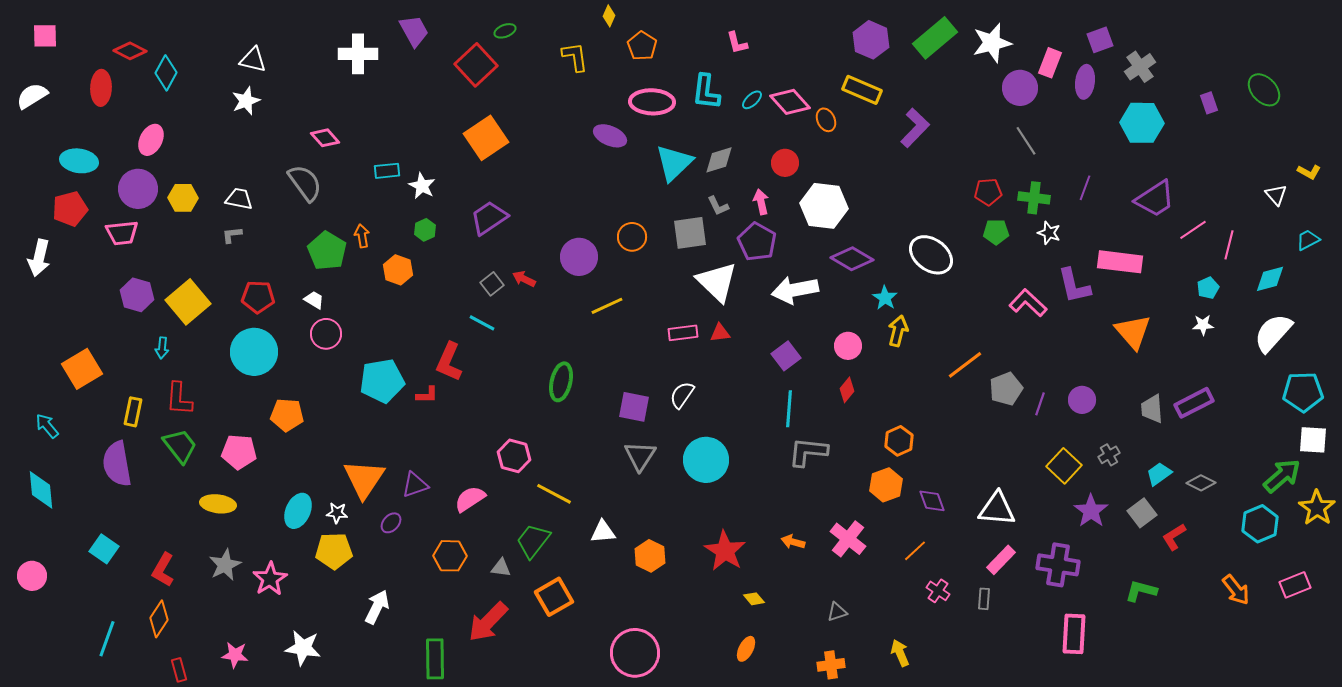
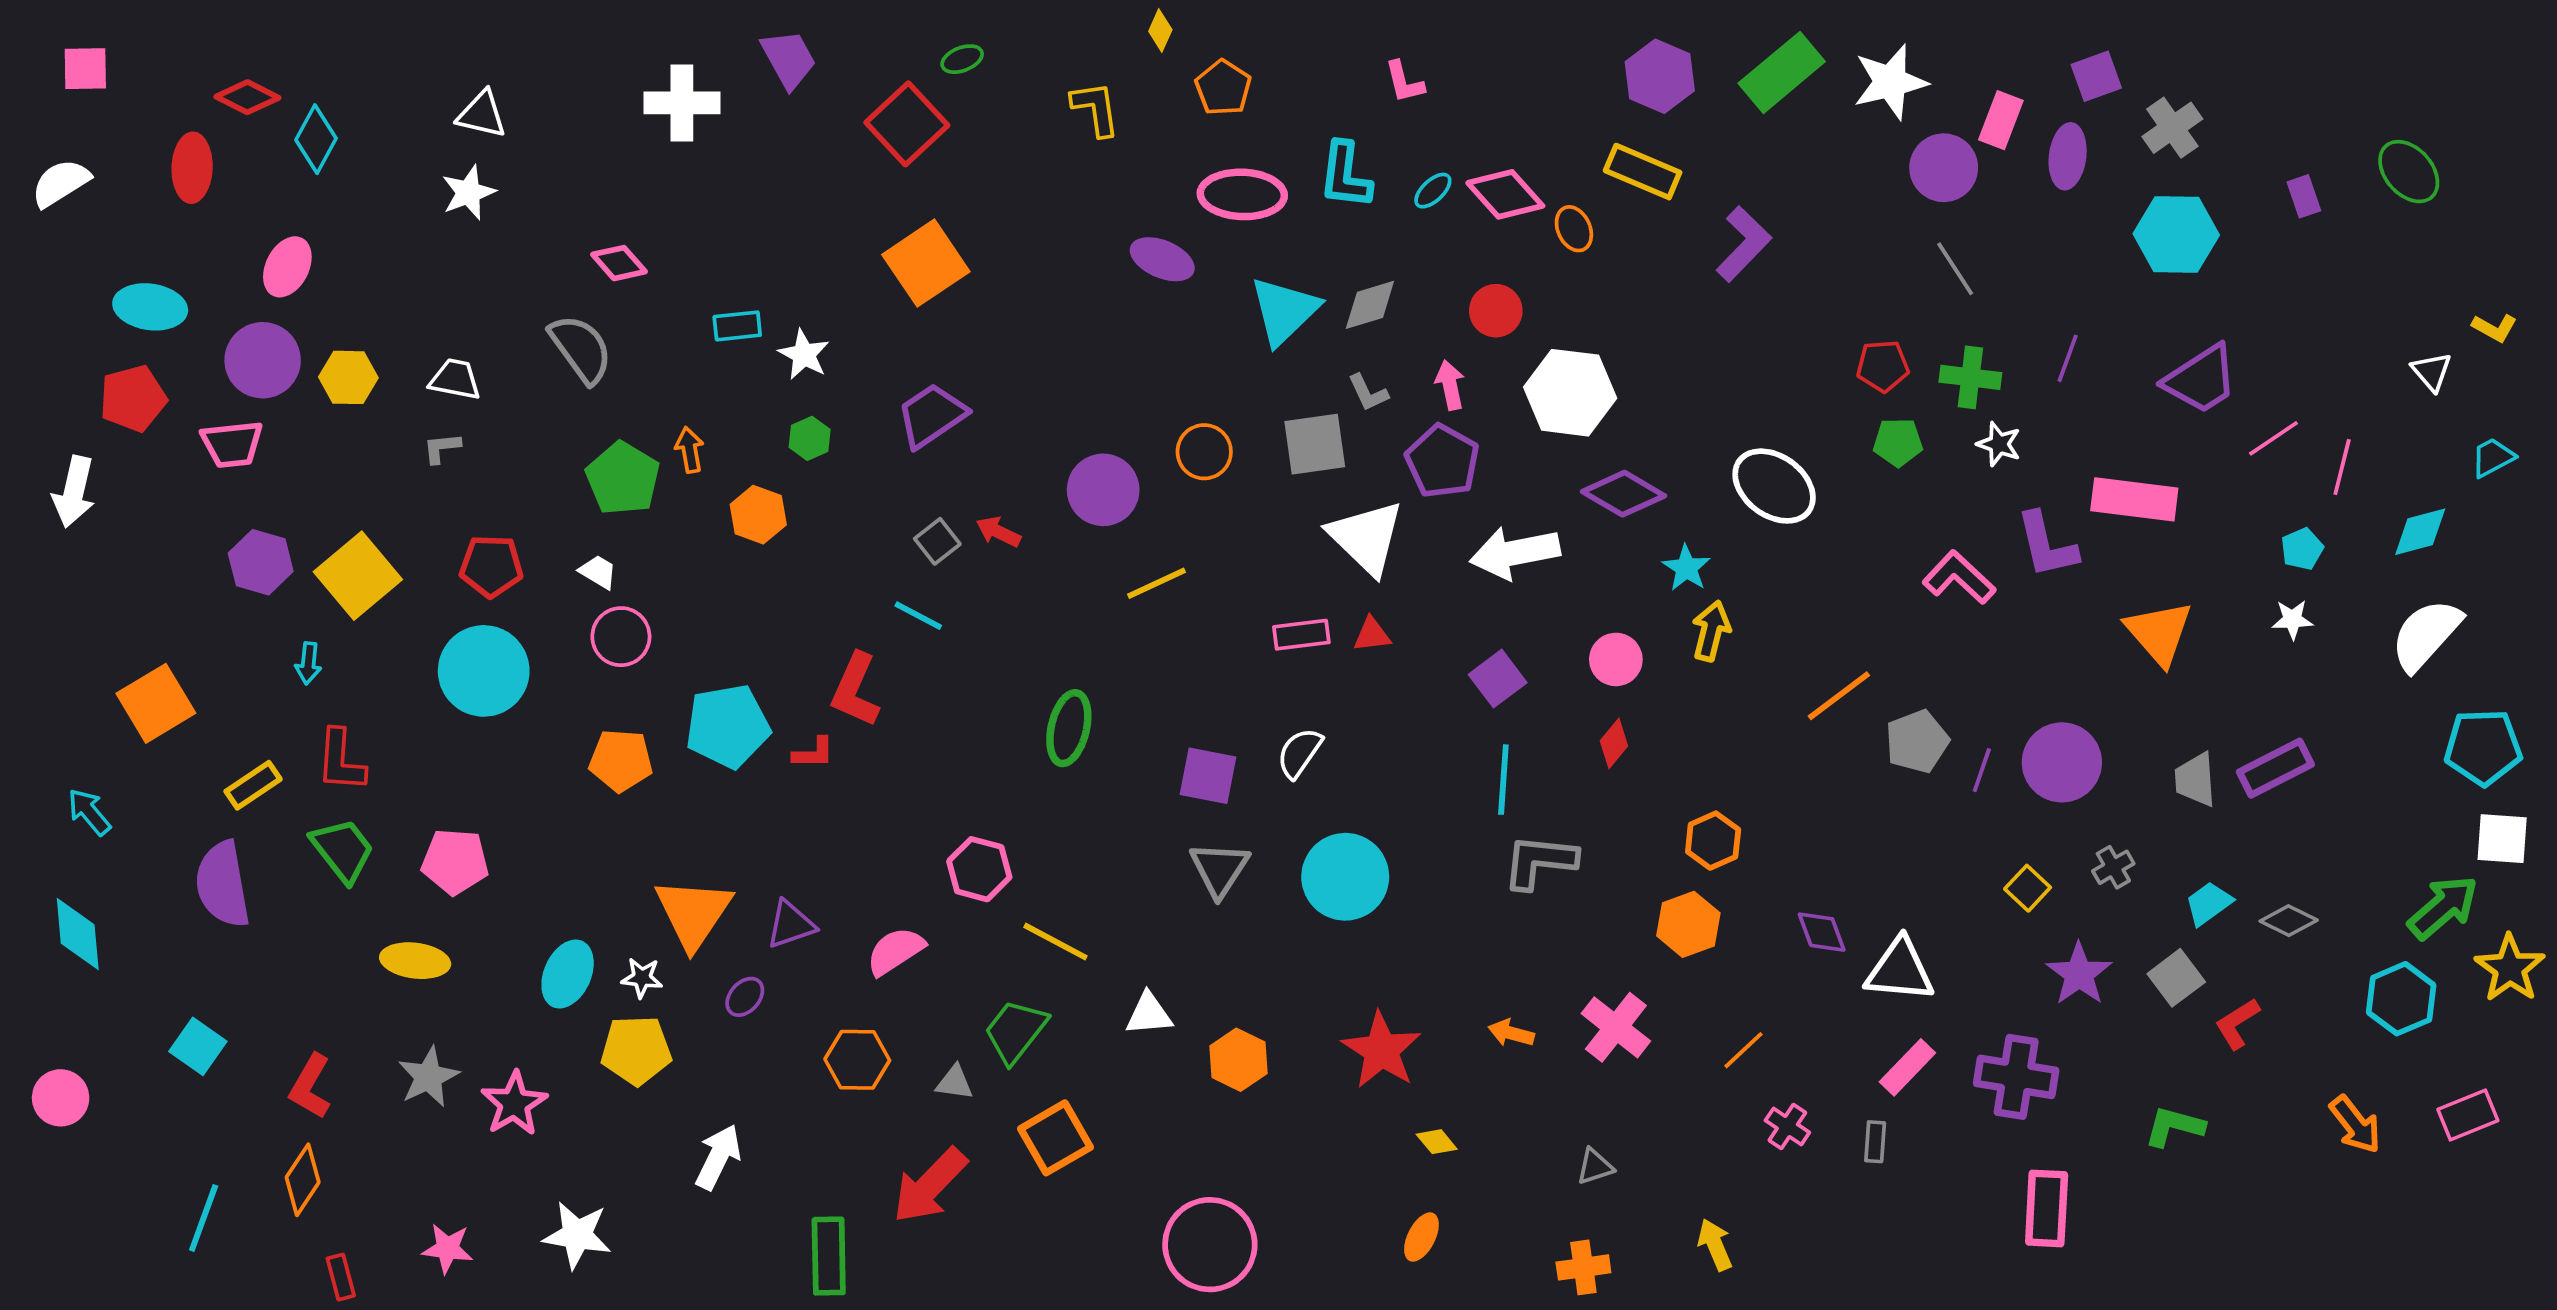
purple circle: (1082, 400) -> (2062, 762), size x1.5
yellow rectangle: (133, 412) -> (253, 785), turned 44
orange pentagon: (287, 415) -> (621, 760), moved
yellow square: (1064, 466) -> (2028, 888), size x0.7
purple diamond: (932, 501) -> (1822, 932), moved

